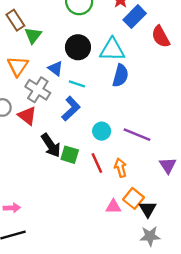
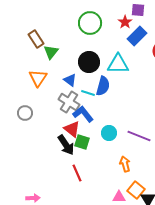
blue semicircle: (120, 76) -> (103, 86), moved
gray cross: (38, 90) -> (69, 102), moved
blue L-shape: (71, 109) -> (83, 114), turned -85
red triangle: (27, 116) -> (72, 129), moved
green square: (70, 155) -> (82, 142), moved
red line: (97, 163) -> (77, 173), moved

